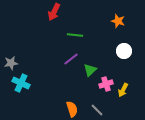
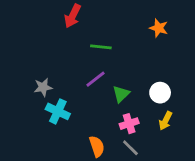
white circle: (124, 51) -> (160, 93), moved
gray star: (11, 63) -> (43, 87), moved
cyan cross: (21, 83) -> (58, 111), moved
pink cross: (106, 84) -> (129, 124), moved

